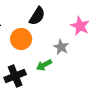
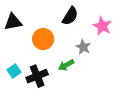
black semicircle: (37, 16) -> (70, 16), moved

